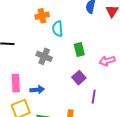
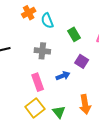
pink rectangle: (16, 83) -> (38, 82), moved
blue arrow: (37, 90) -> (63, 76), moved

